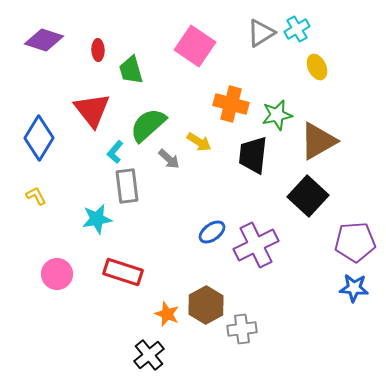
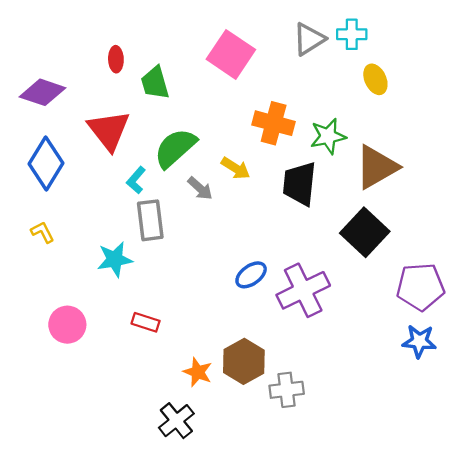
cyan cross: (297, 29) -> (352, 34), turned 30
purple diamond: (44, 40) -> (42, 92), moved
red rectangle: (123, 272) -> (146, 322), size x0.6

